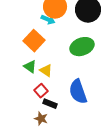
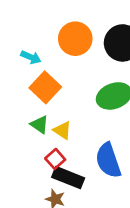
cyan arrow: (48, 20) -> (31, 57), moved
black rectangle: (50, 104) -> (68, 178), size x1.5

